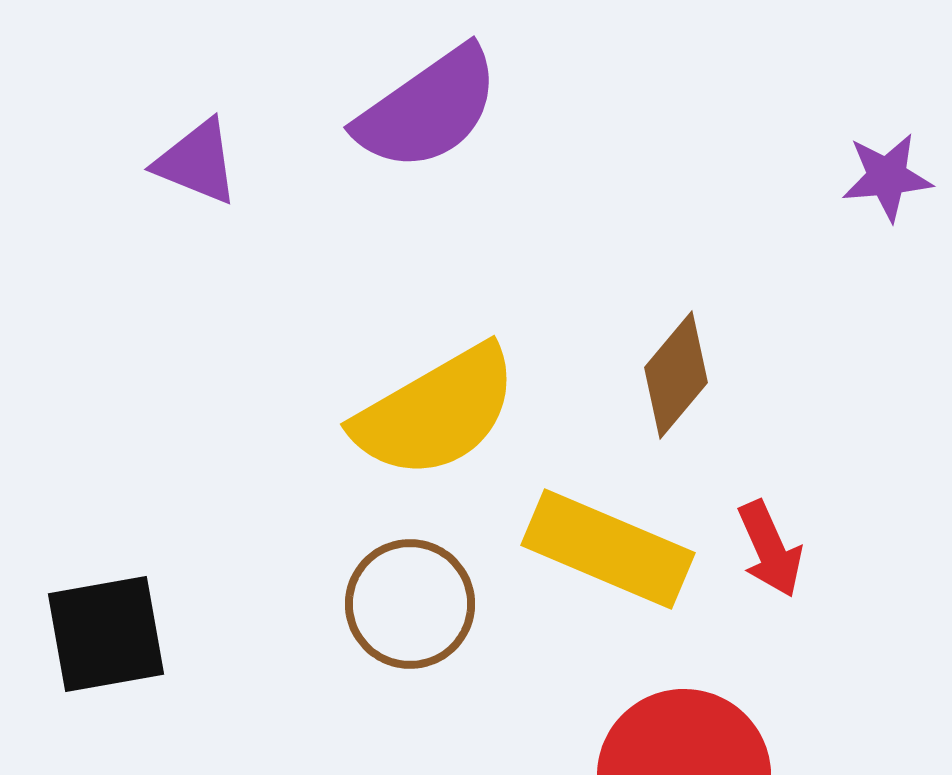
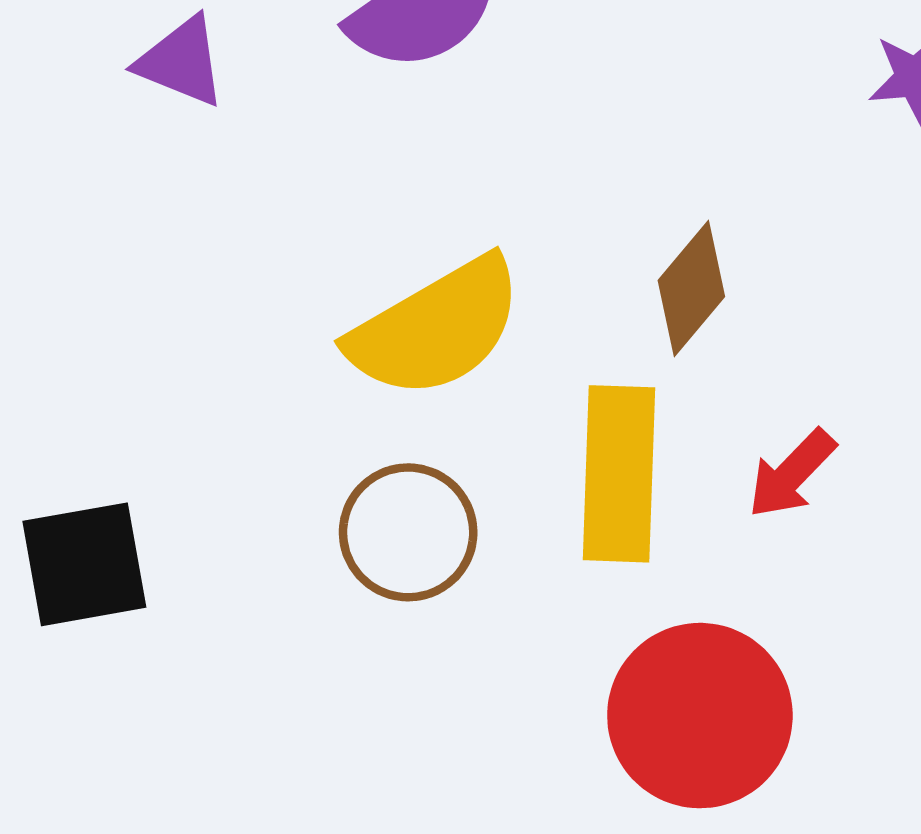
yellow rectangle: (608, 549) -> (619, 474), turned 69
red arrow: (770, 549) -> (792, 474), turned 68

